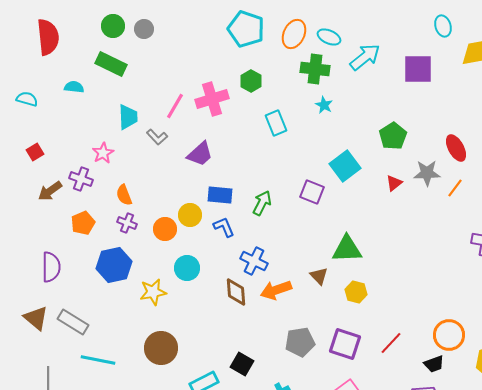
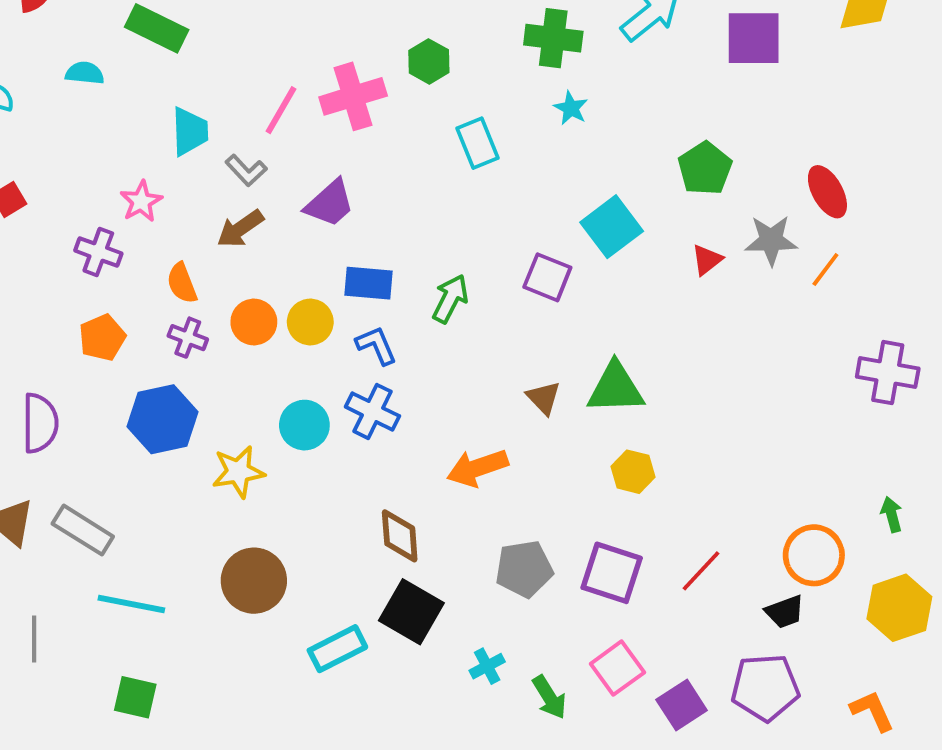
brown arrow: (50, 191) -> (240, 229), moved
orange circle: (165, 229) -> (254, 322), moved
blue cross: (254, 261) -> (372, 411), moved
brown triangle: (319, 276) -> (544, 398), moved
brown diamond: (236, 292) -> (400, 536), moved
black square: (242, 364) -> (411, 612), size x1.4

